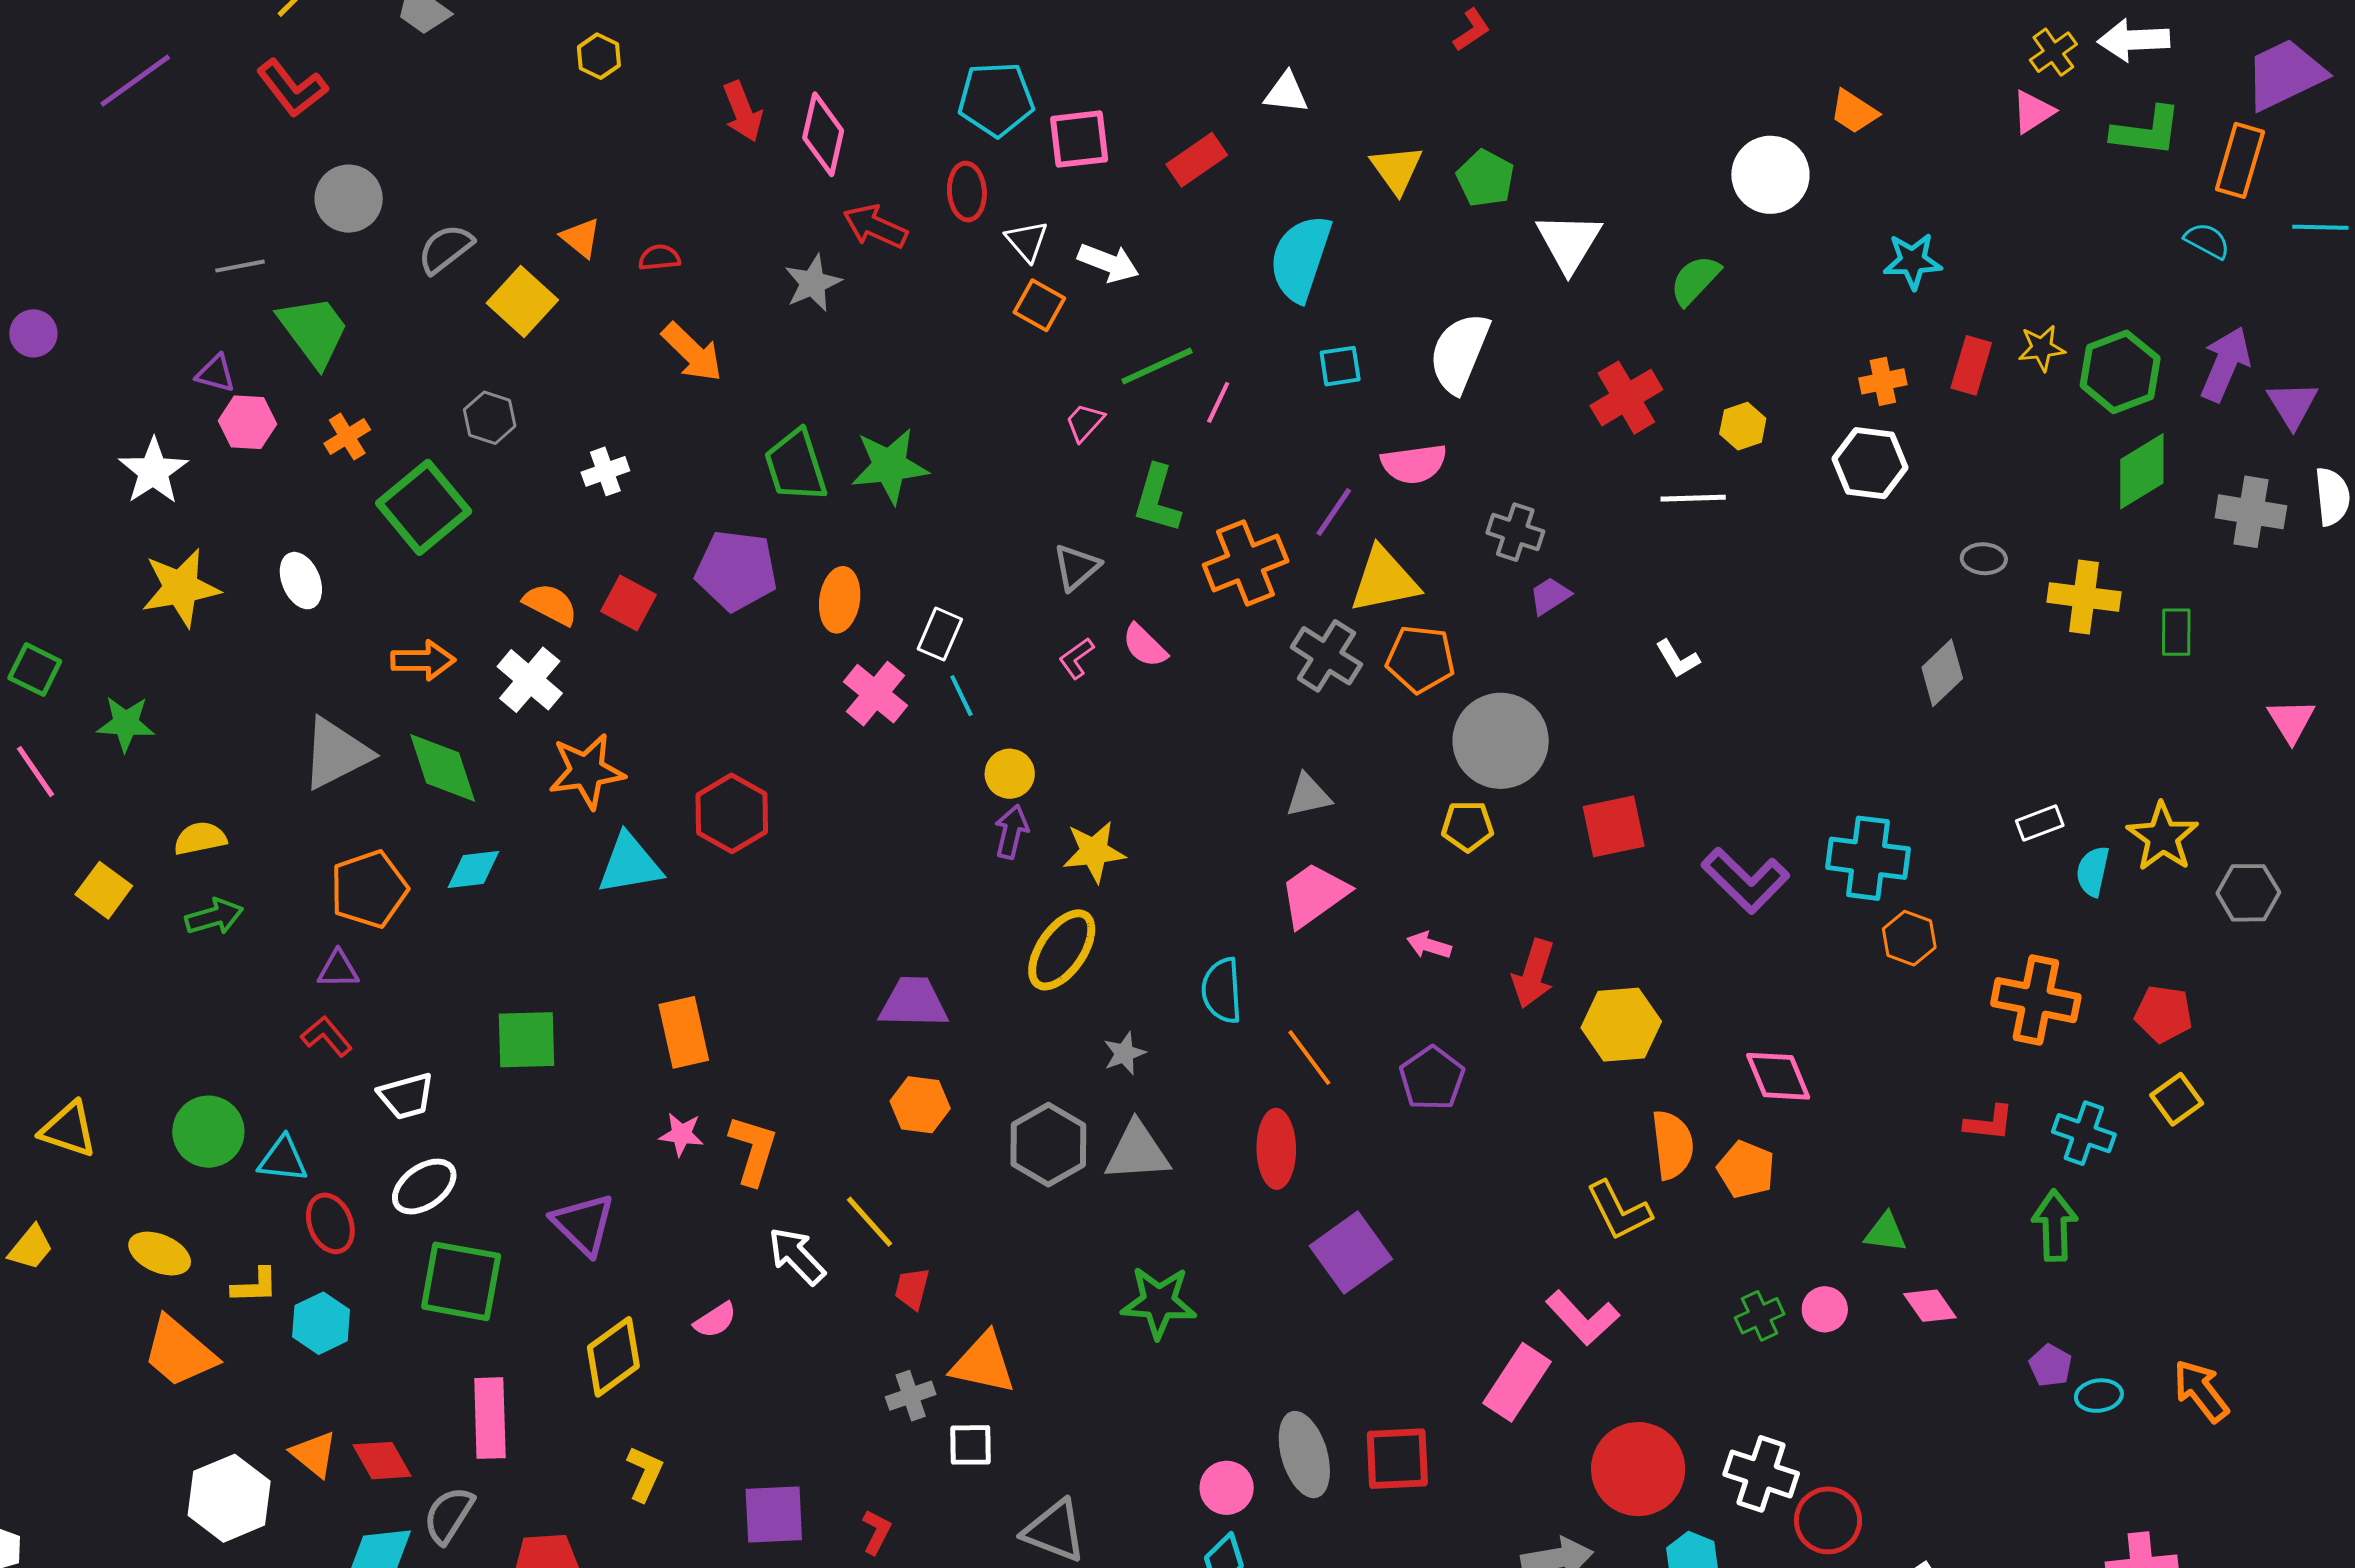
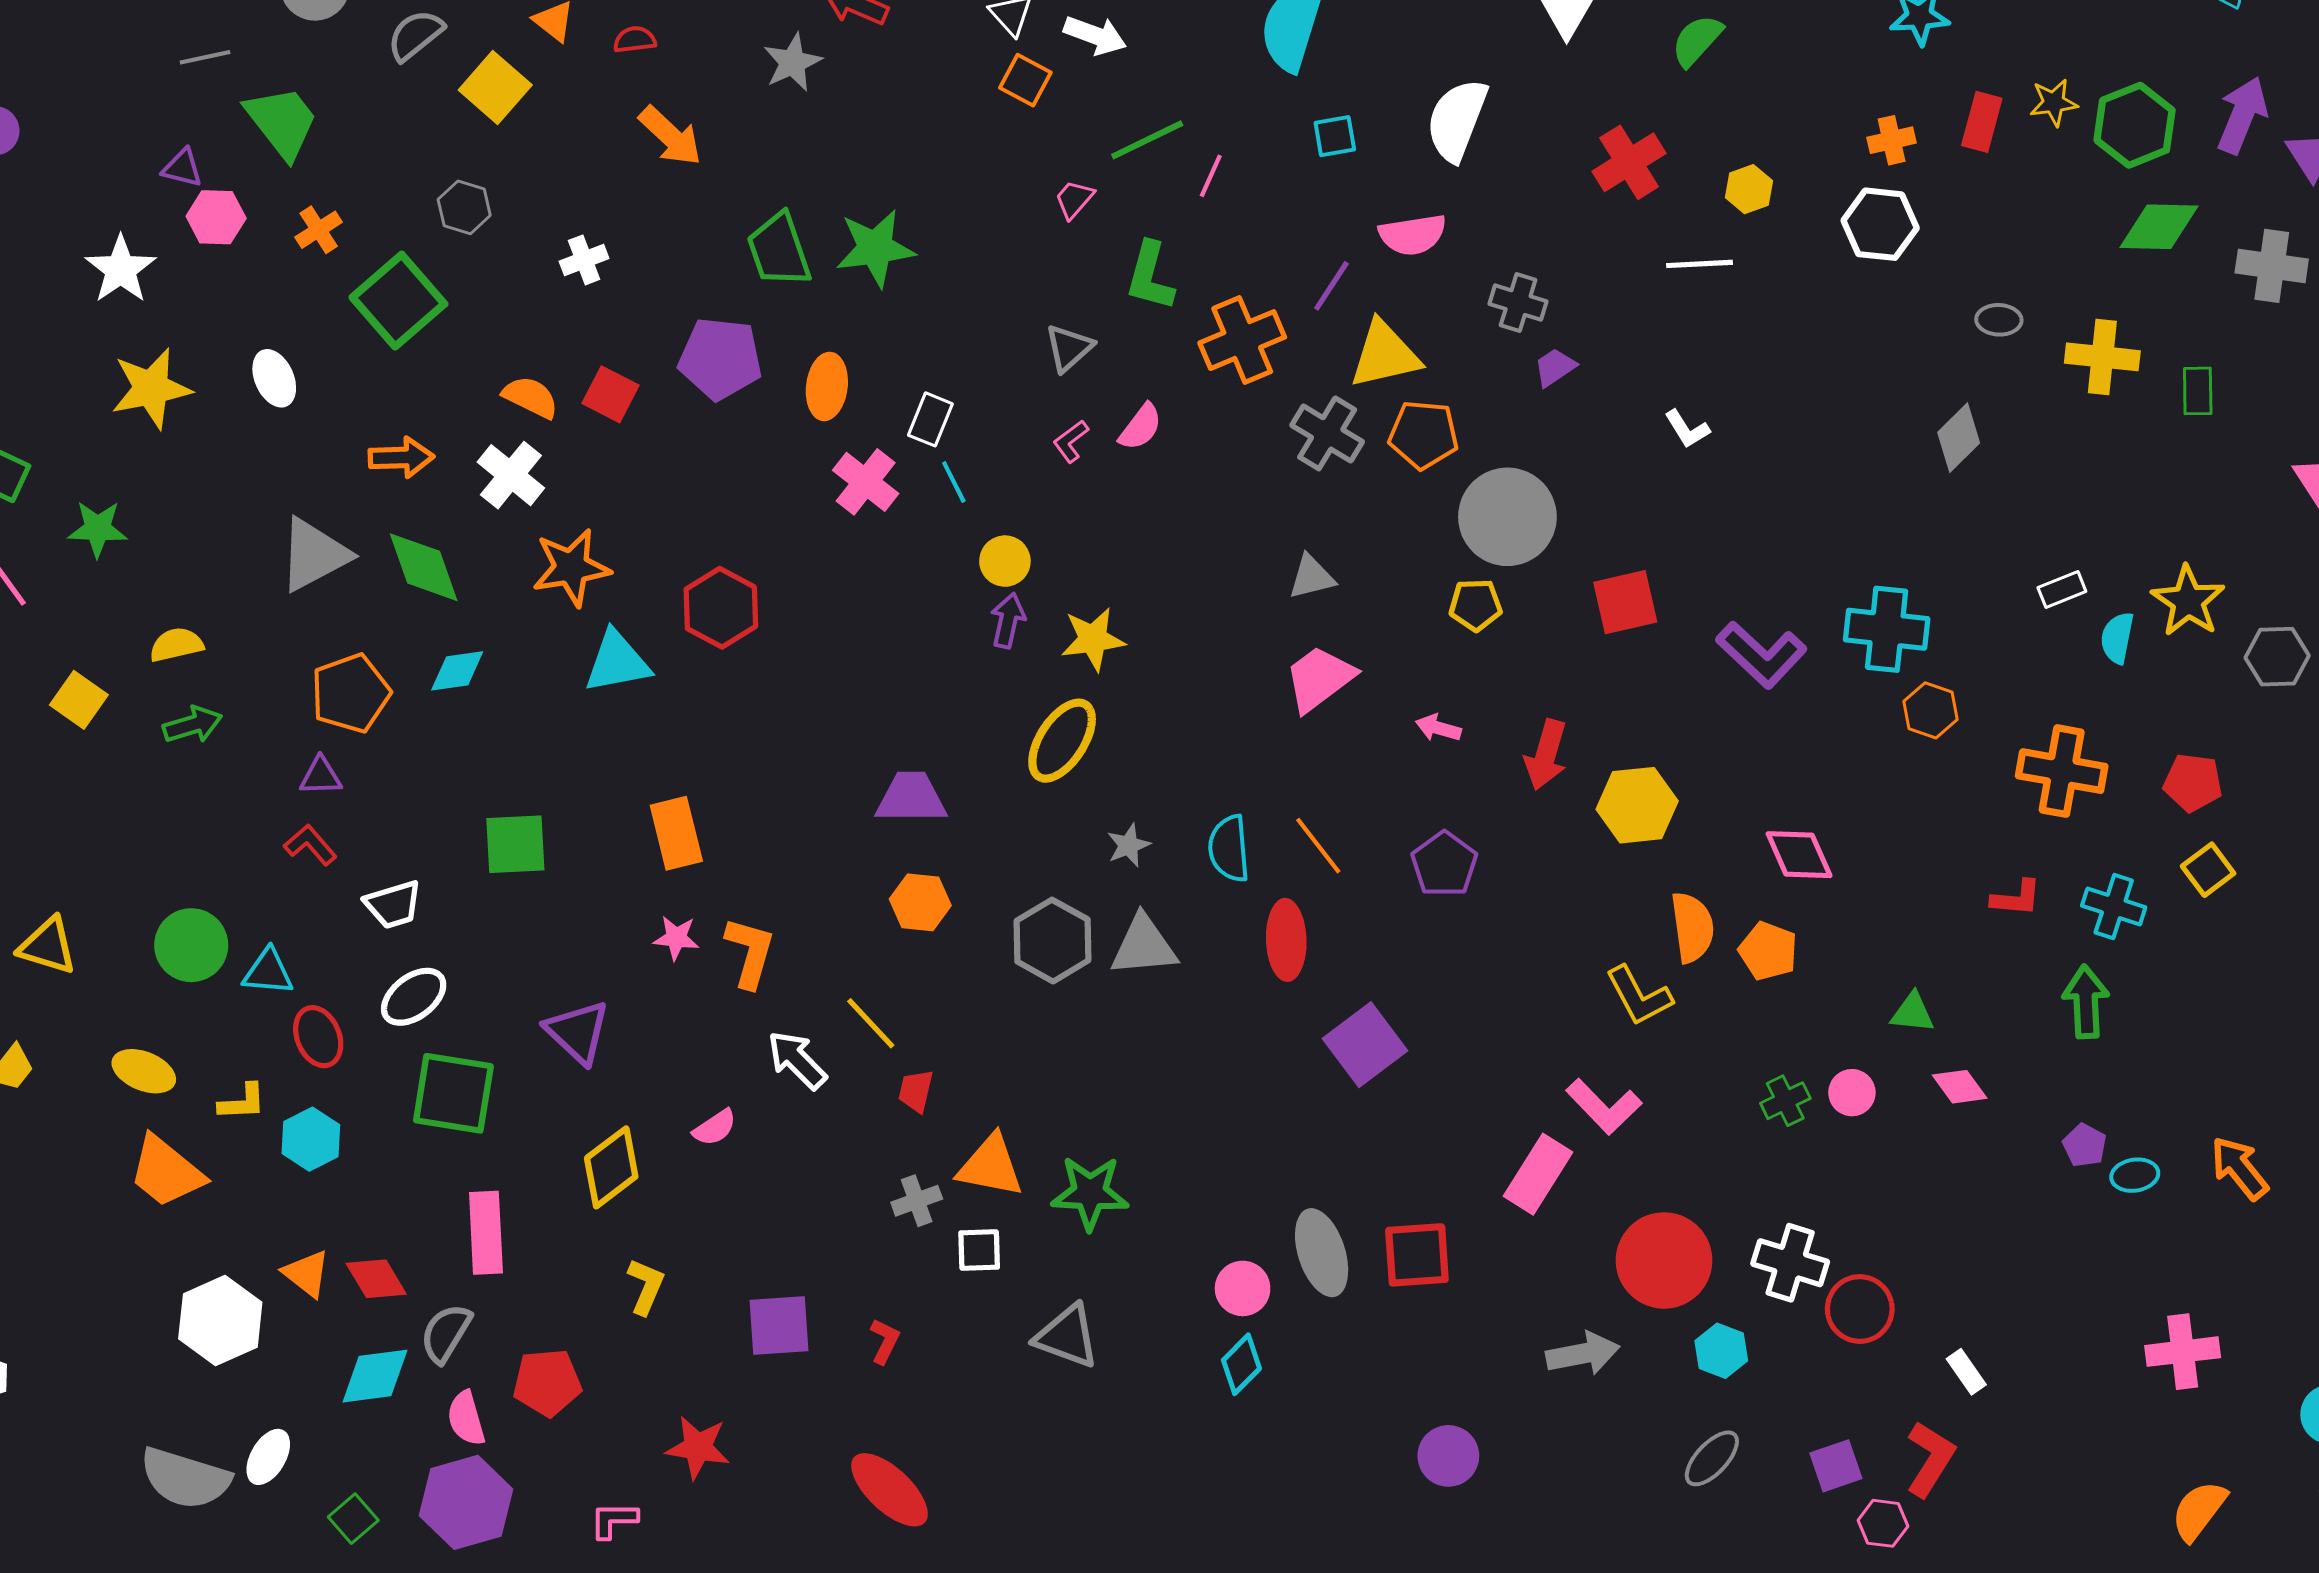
green diamond: (2142, 471) -> (2159, 227), turned 34
pink semicircle: (1145, 646) -> (1141, 427), turned -96
cyan semicircle: (1222, 991) -> (1229, 849), moved
green star: (1159, 1302) -> (1090, 1193), moved

